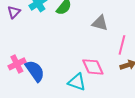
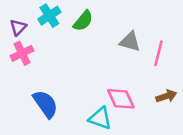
pink line: (122, 45) -> (159, 53), moved
pink cross: (17, 64) -> (22, 53), moved

